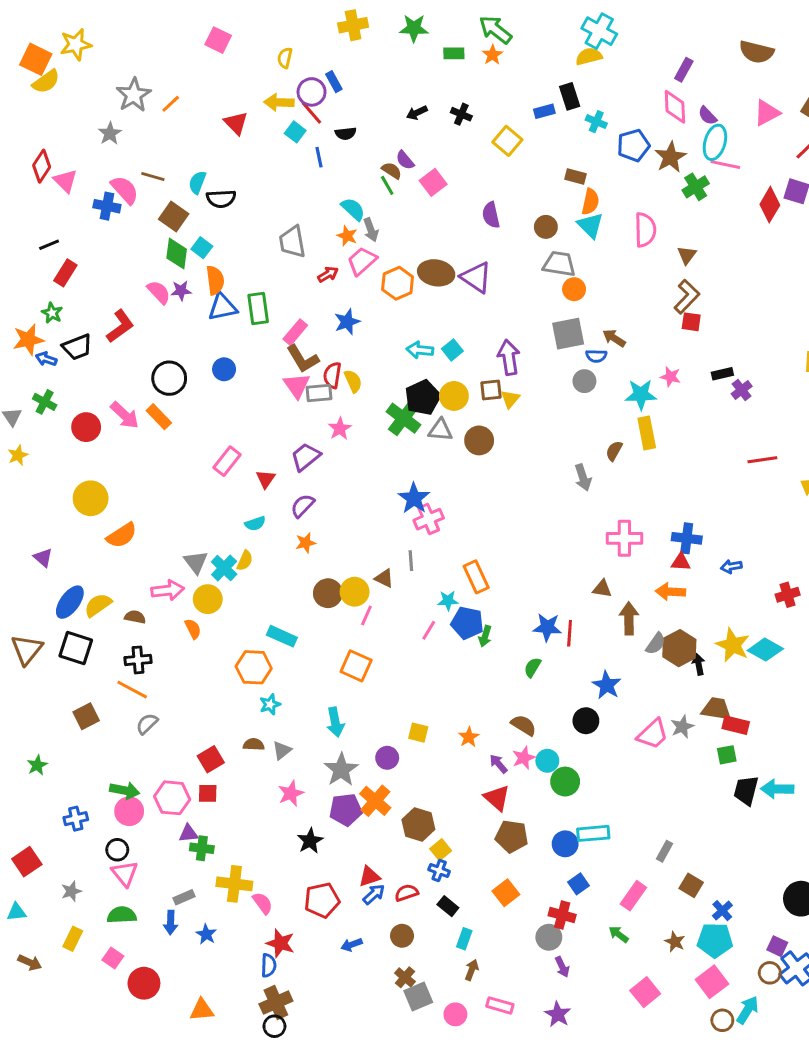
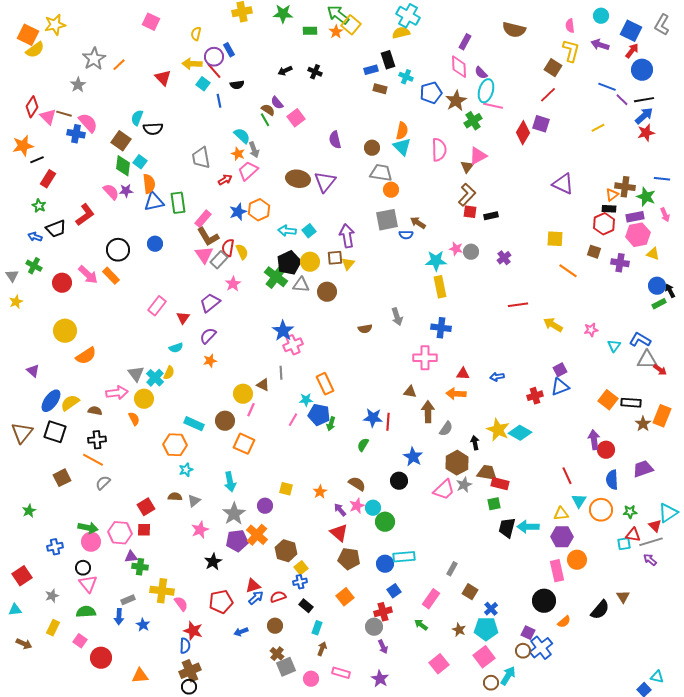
pink triangle: (767, 113) -> (478, 156), moved
yellow square: (507, 141) -> (351, 25), moved
brown line: (153, 176) -> (64, 114), moved
brown rectangle: (576, 176) -> (380, 89), moved
purple triangle: (476, 277) -> (325, 182), turned 35
orange hexagon: (398, 283) -> (259, 210), moved
orange star: (28, 340) -> (23, 146), moved
black rectangle: (722, 374) -> (491, 216), moved
gray circle: (584, 381) -> (471, 252), moved
gray rectangle: (319, 393) -> (219, 260), turned -42
brown semicircle: (614, 451) -> (365, 329), moved, turned -128
blue cross: (687, 538) -> (441, 328), moved
brown circle: (328, 593) -> (225, 421), moved
brown hexagon: (679, 648) -> (457, 463), moved
blue cross: (439, 871) -> (300, 582), turned -32
red cross: (562, 915) -> (383, 612), turned -30

